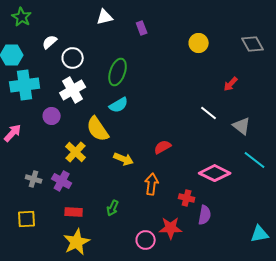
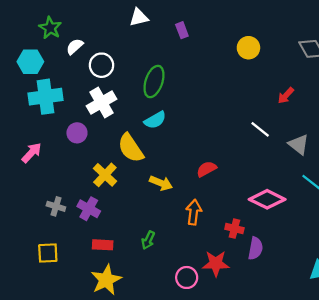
green star: (22, 17) -> (50, 28), moved

